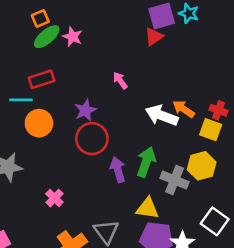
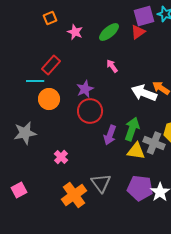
green ellipse: (47, 37) -> (109, 32), moved
red rectangle: (42, 79) -> (51, 65), turned -30
purple arrow: (118, 170) -> (110, 135), turned -144
yellow triangle: (147, 208) -> (136, 151), moved

